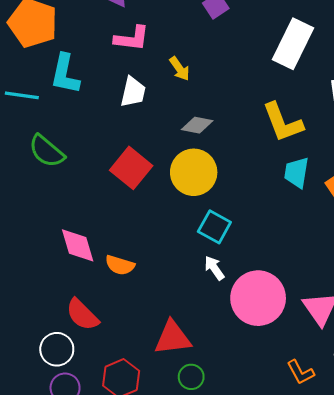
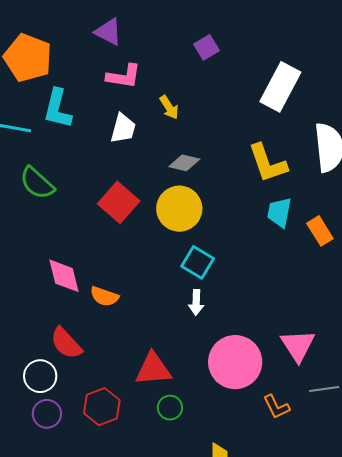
white arrow: (214, 268) -> (196, 302), turned -145
pink circle: (258, 298) -> (235, 362), moved

